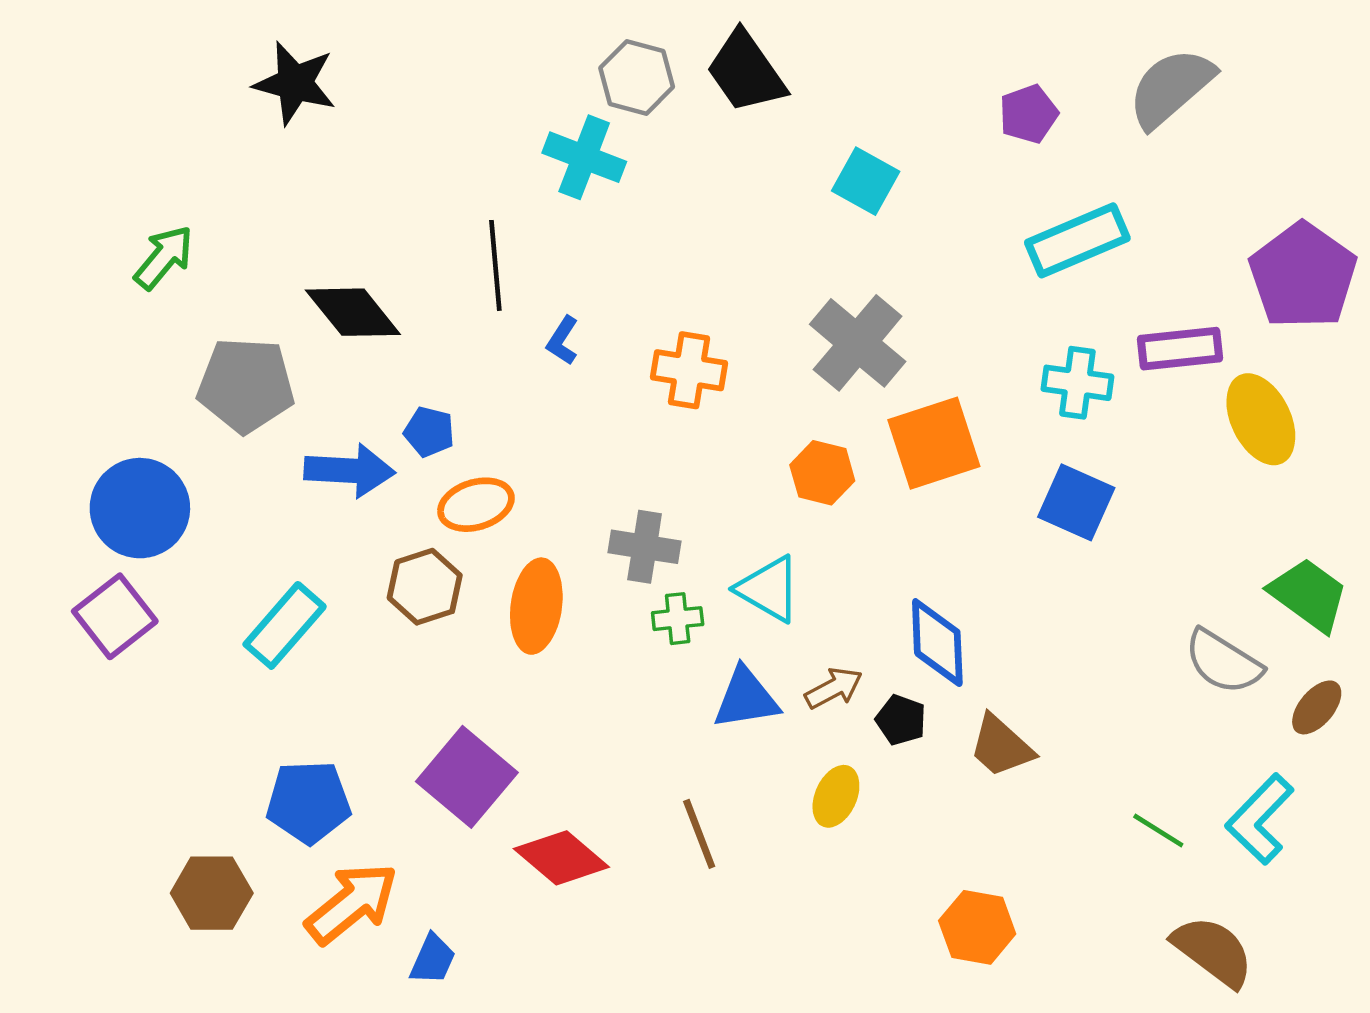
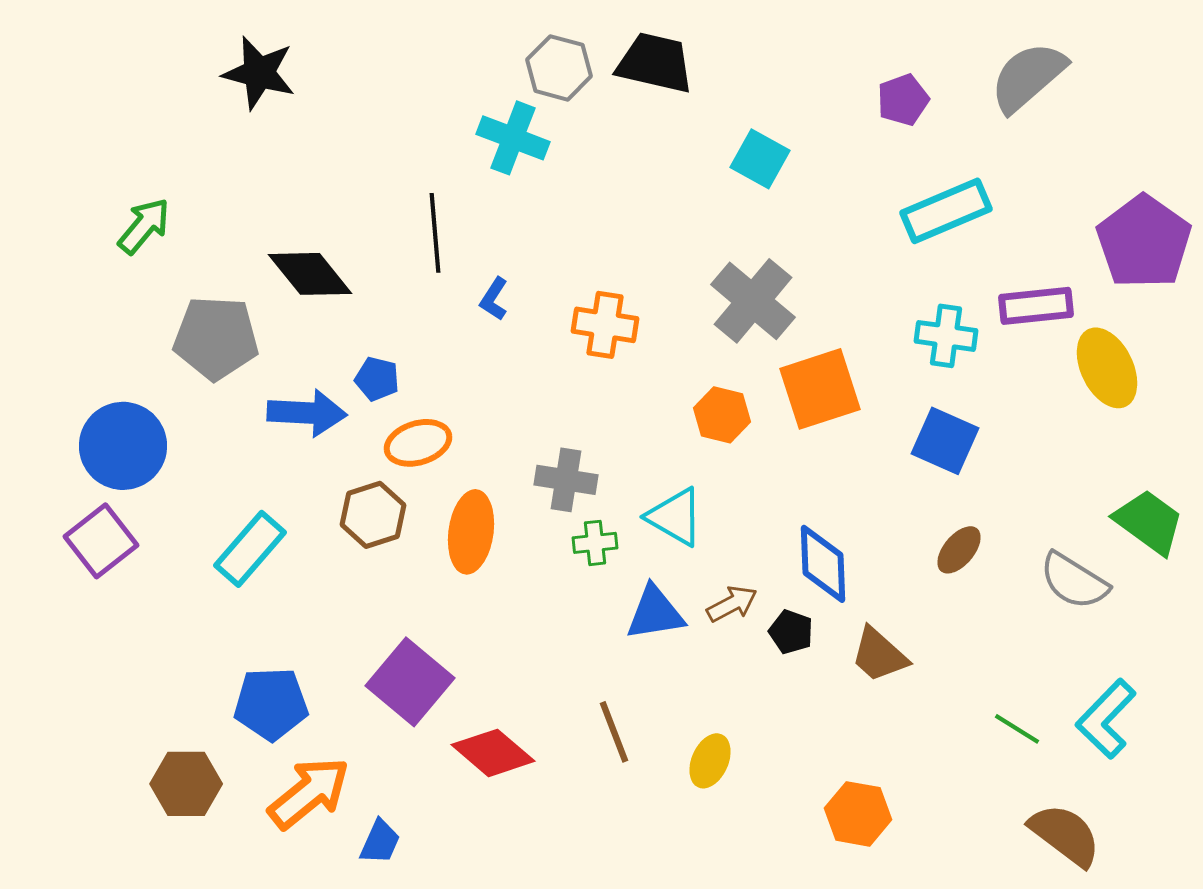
black trapezoid: (746, 72) -> (655, 63), turned 138
brown ellipse: (1317, 707) -> (959, 550), moved
yellow ellipse: (836, 796) -> (710, 761), moved

